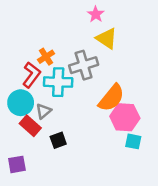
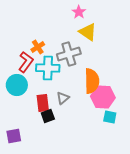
orange semicircle: (111, 98) -> (92, 81), turned -40
gray triangle: (44, 111) -> (63, 98), moved
red rectangle: (30, 126) -> (43, 103), moved, turned 42

